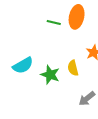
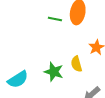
cyan semicircle: (23, 65) -> (18, 79), moved

